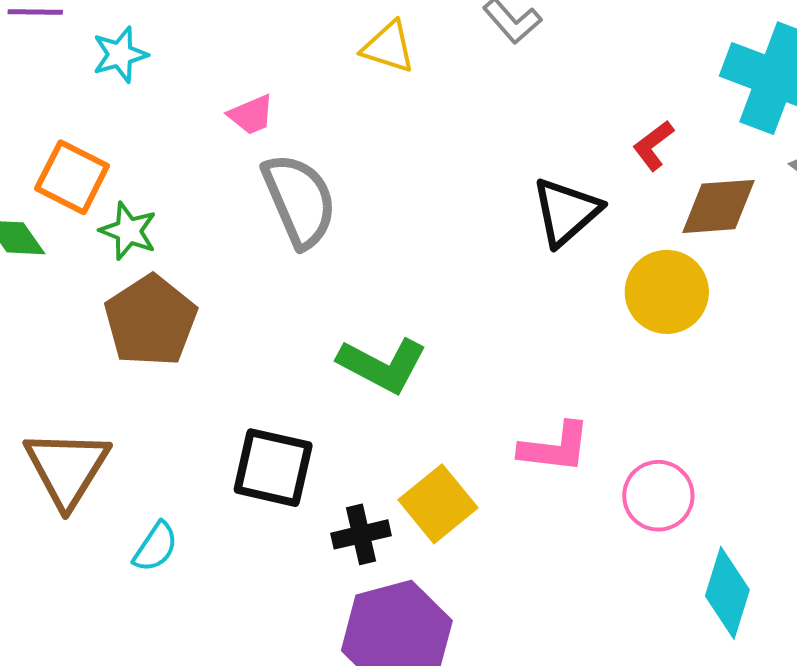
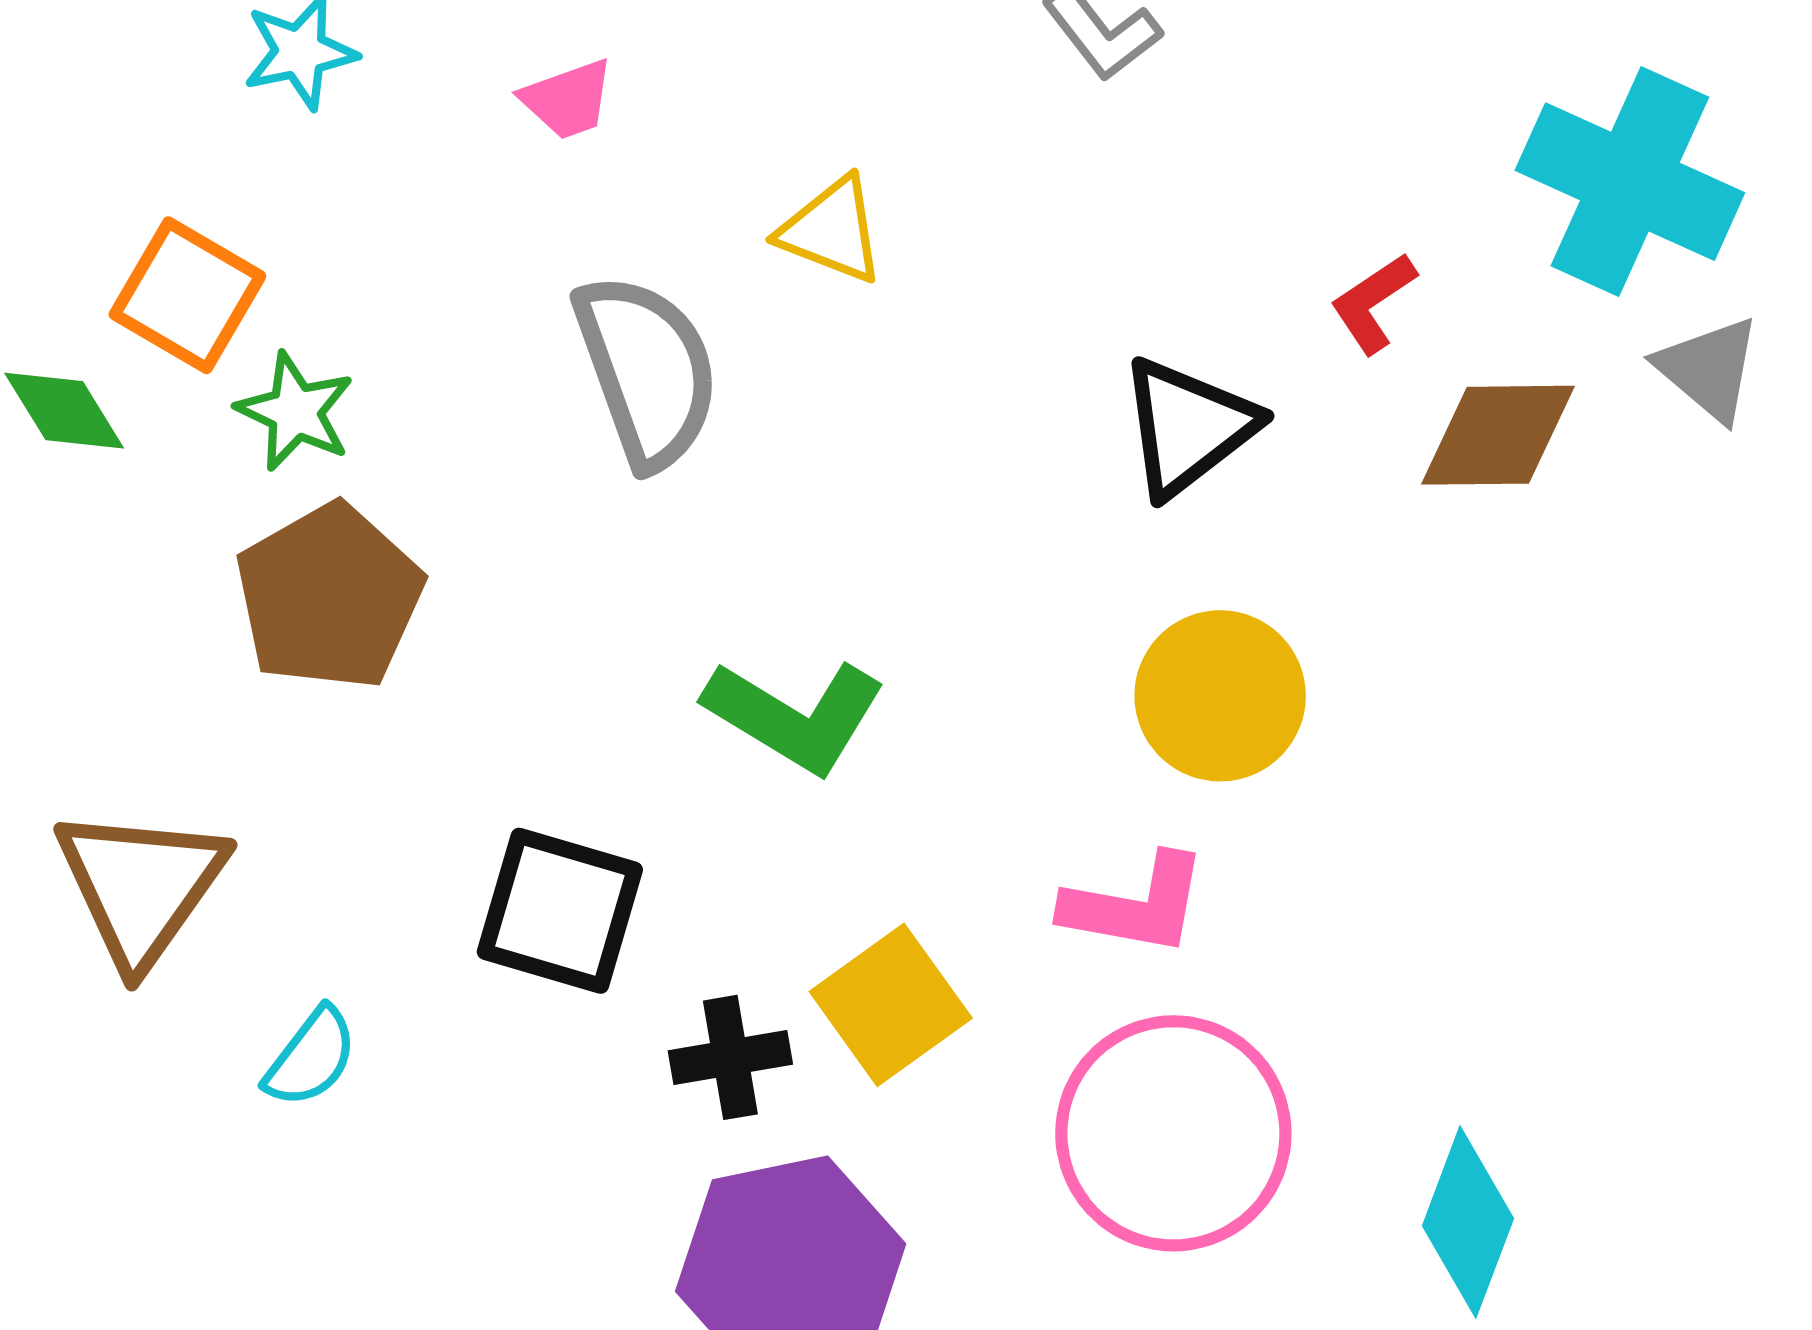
yellow triangle: (388, 47) -> (832, 230), moved
pink trapezoid: (251, 115) -> (568, 99), moved
yellow circle: (667, 292) -> (1220, 696), moved
pink circle: (658, 496) -> (1173, 1133), moved, size x1.6

